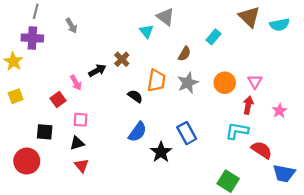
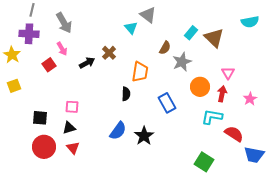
brown triangle: (249, 17) -> (214, 38), moved
gray arrow: (71, 26) -> (64, 23), size x1.5
pink arrow: (76, 83) -> (62, 49), moved
gray star: (188, 83) -> (182, 62), moved
orange circle: (225, 83) -> (200, 87), moved
black semicircle: (135, 96) -> (126, 94), moved, turned 56
red square: (58, 100) -> (49, 65), moved
blue semicircle: (137, 132) -> (118, 131), moved
blue rectangle: (187, 133) -> (167, 103), moved
red circle: (27, 161) -> (44, 147), moved

